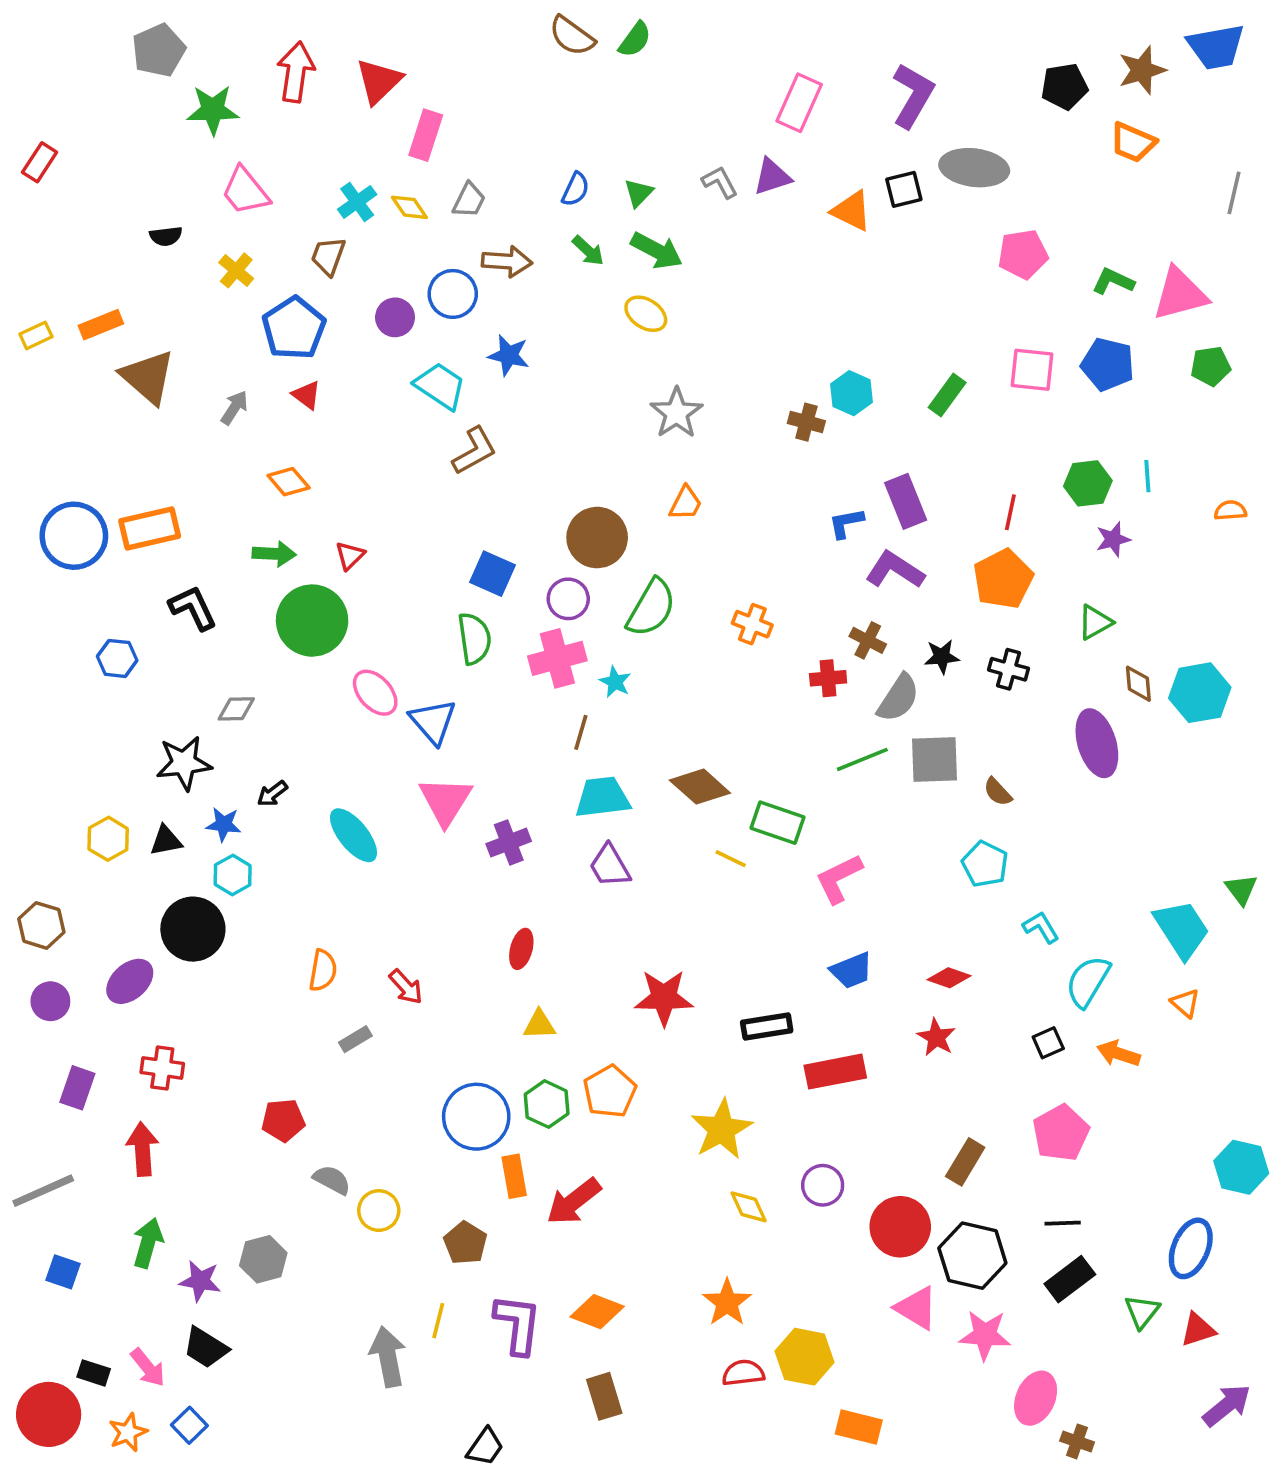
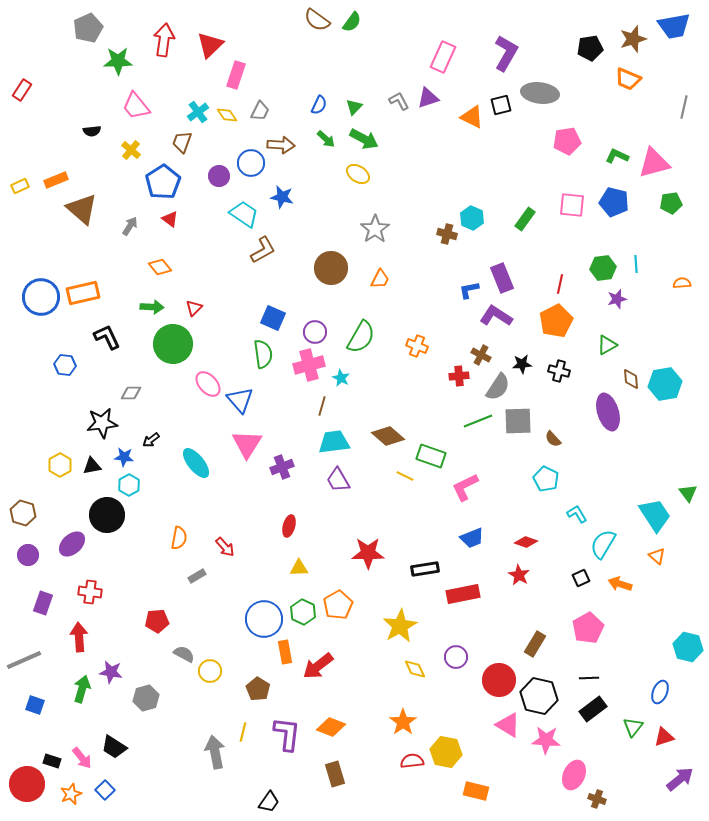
brown circle: (597, 538) -> (331, 268), moved
blue ellipse: (1191, 1248) -> (660, 692), size x0.7
purple star: (200, 1281) -> (111, 672), moved

